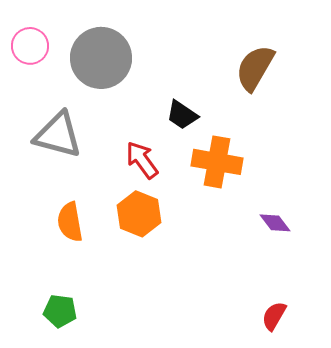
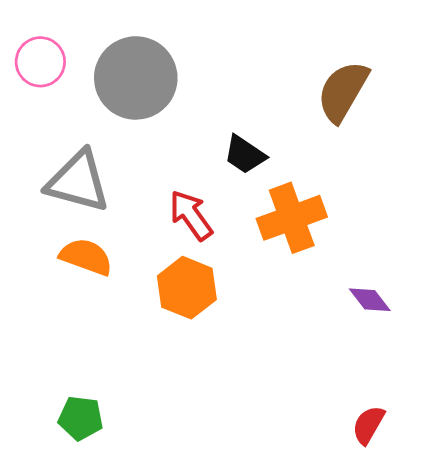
orange cross: (217, 162) -> (292, 218), turned -30
orange semicircle: (70, 222) -> (86, 257), moved, turned 120

